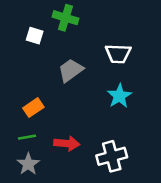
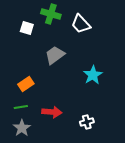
white trapezoid: (118, 54) -> (81, 24), moved, turned 45
white cross: (112, 156) -> (87, 122), size x0.6

